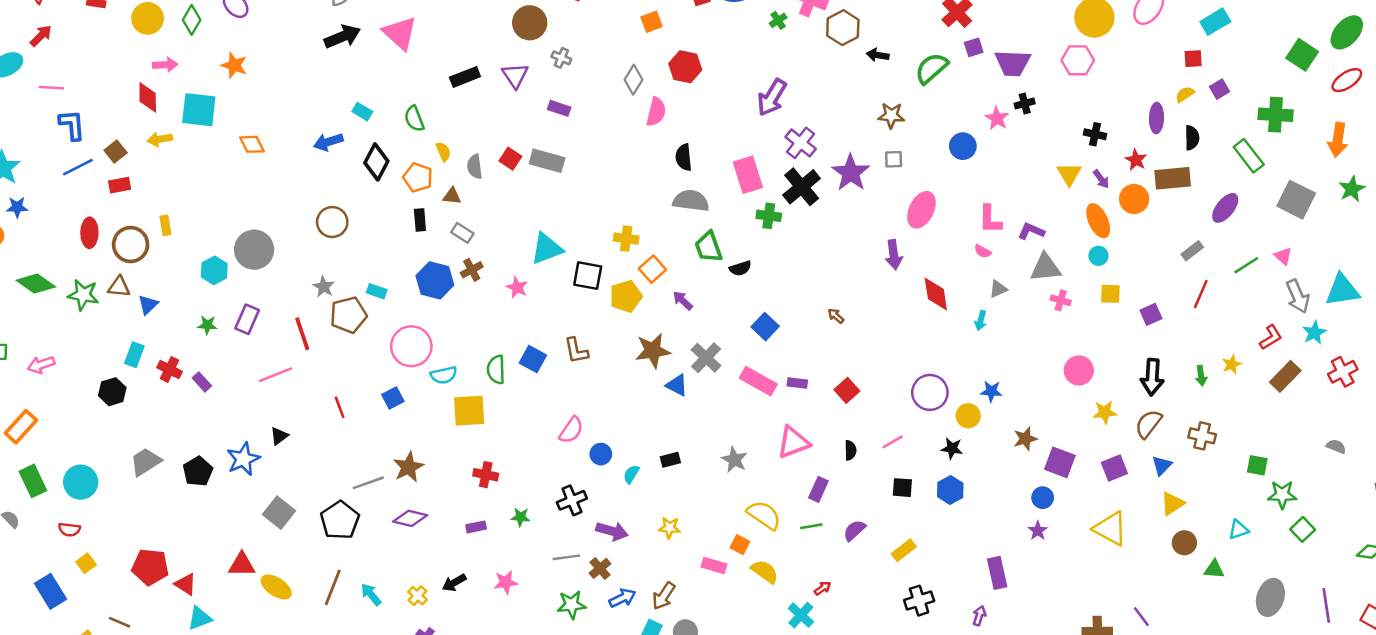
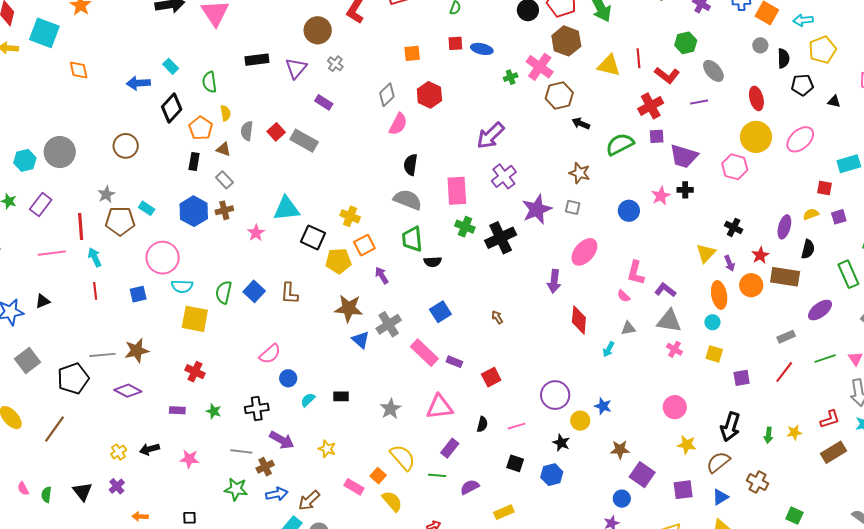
black cross: (802, 187) -> (501, 238), moved
cyan arrow: (371, 594) -> (95, 257), moved

